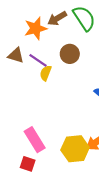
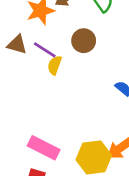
pink rectangle: (35, 140) -> (44, 148), turned -30

